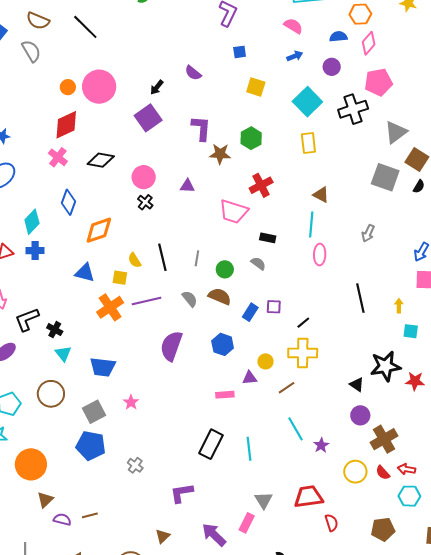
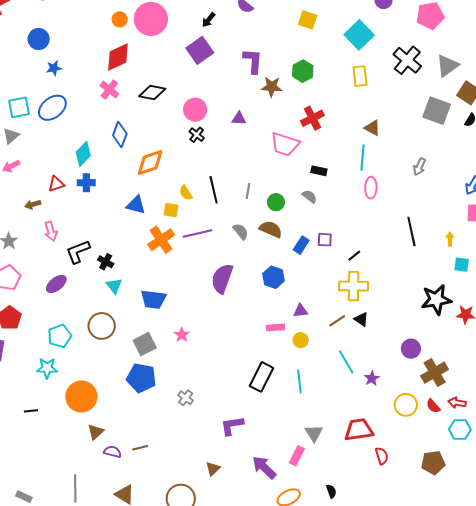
black cross: (353, 109) -> (407, 60), moved, turned -32
yellow circle: (266, 361) -> (301, 340), moved
black triangle: (357, 385) -> (361, 319), moved

